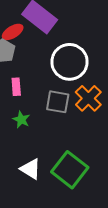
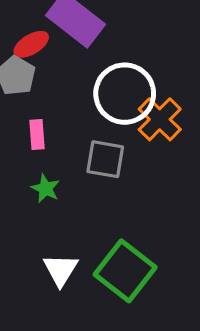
orange cross: (88, 98) -> (160, 119), moved
white triangle: (31, 169) -> (61, 270), turned 30

